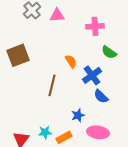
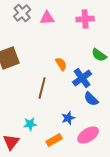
pink cross: (95, 26) -> (85, 19), moved
cyan star: (45, 132) -> (30, 124), moved
pink ellipse: (98, 132) -> (88, 135), turned -40

